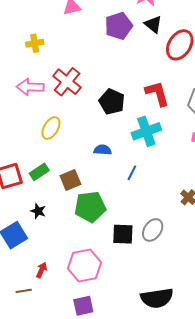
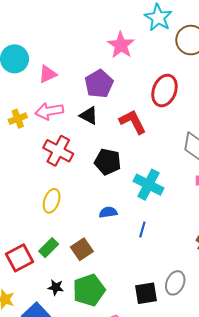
black triangle: (153, 24) -> (89, 116), moved
pink arrow: (30, 87) -> (49, 111), moved
red L-shape: (157, 93) -> (133, 122), moved
cyan cross: (146, 131) -> (149, 185), turned -32
green pentagon: (90, 207) -> (89, 290), moved

